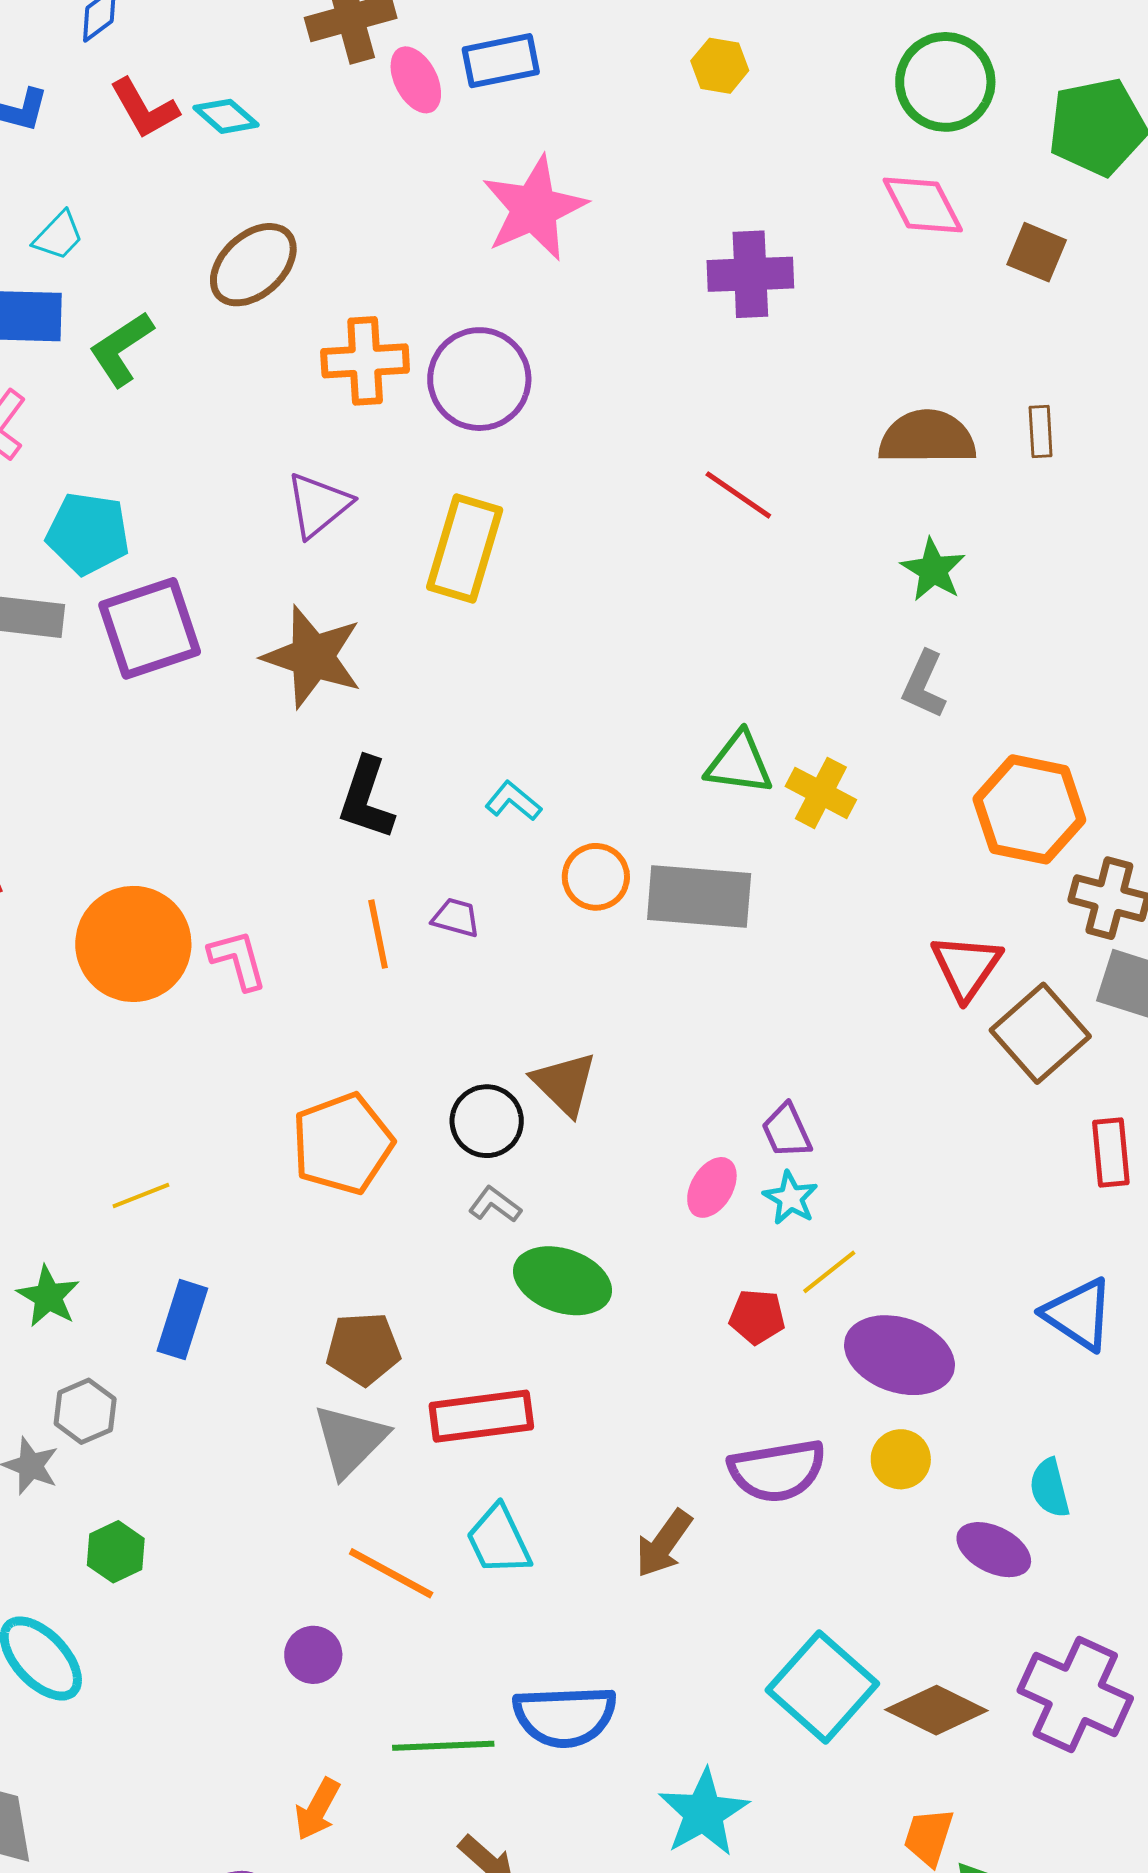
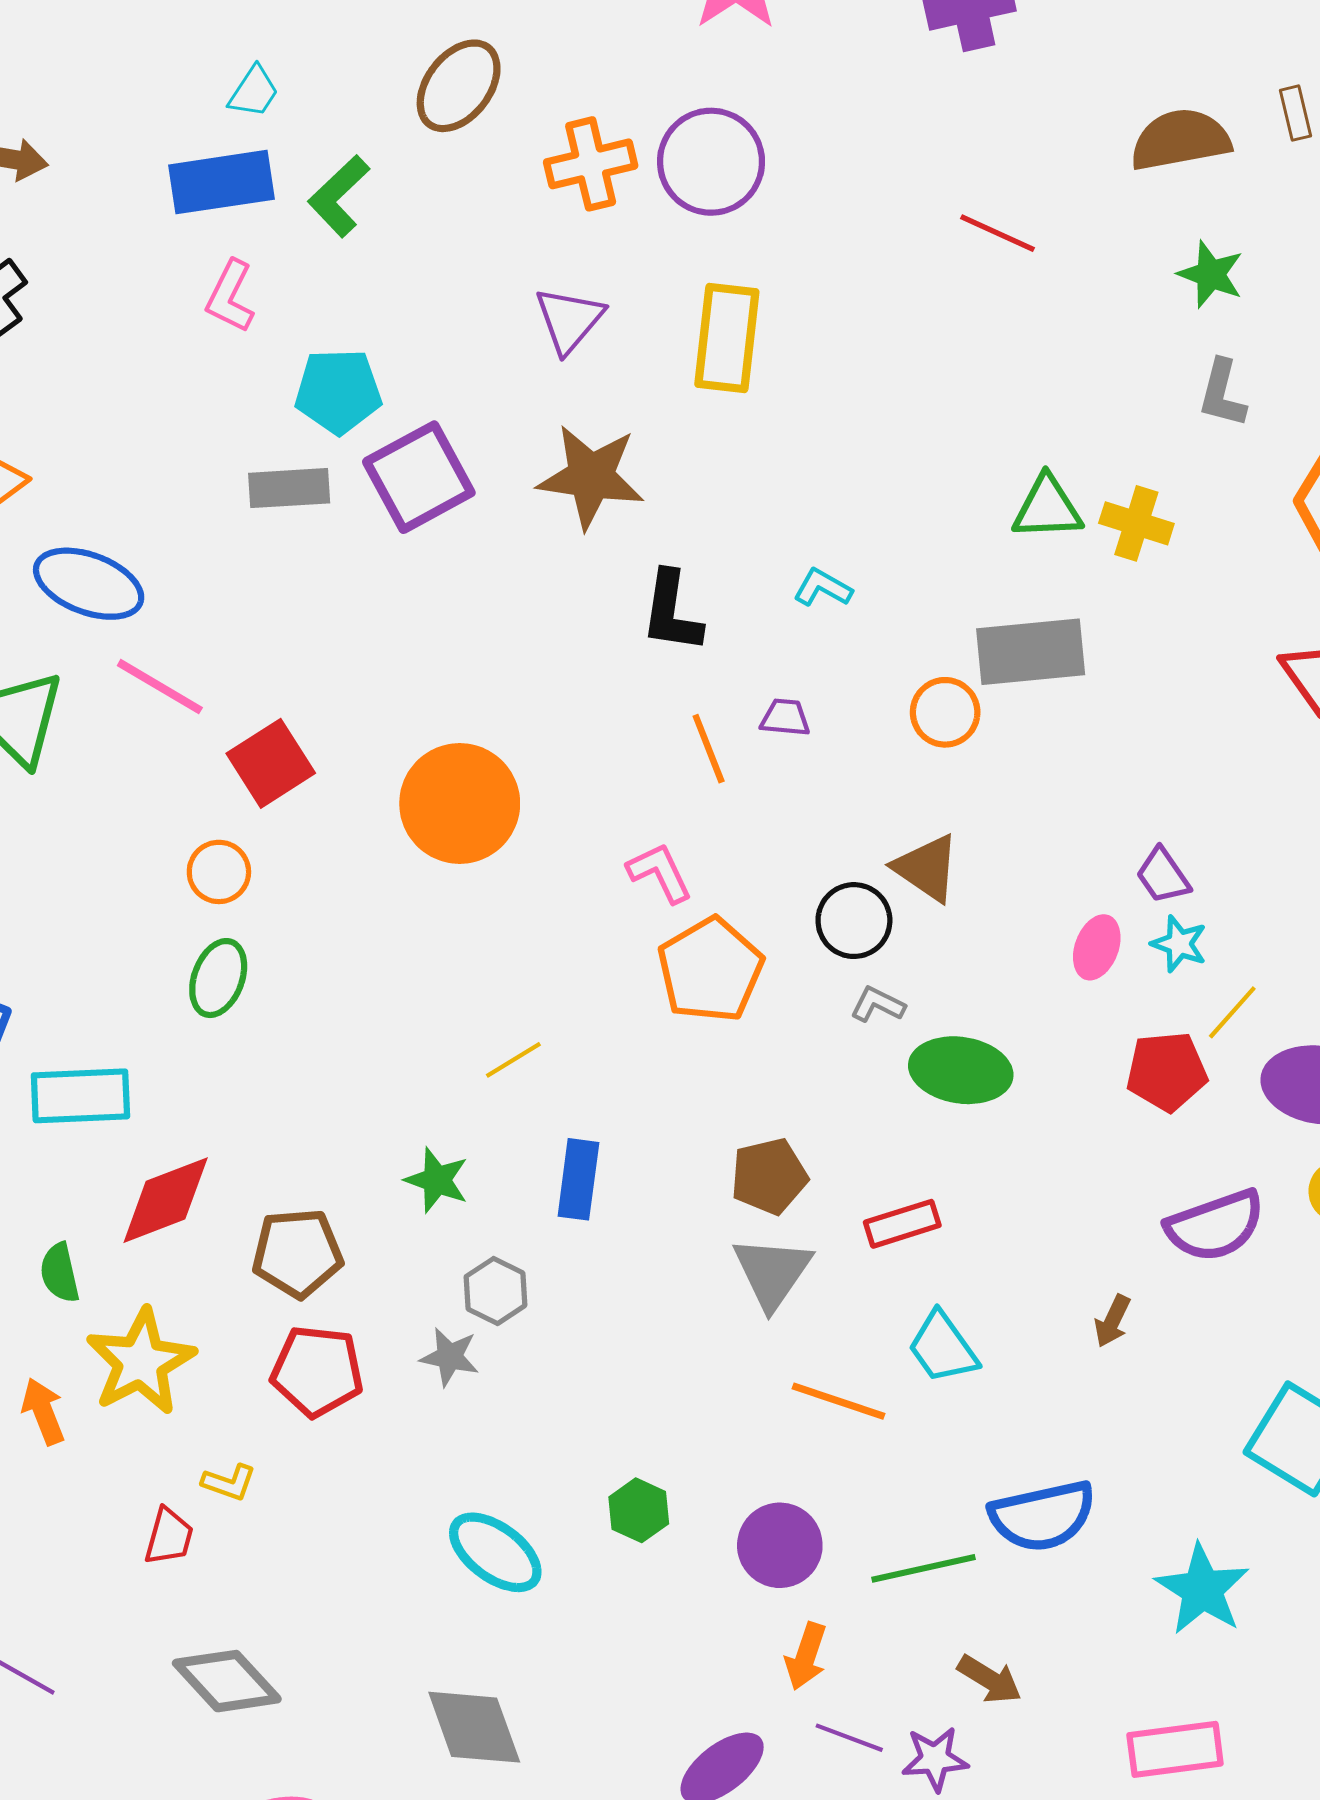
orange circle: (596, 877) -> (945, 712), moved
pink L-shape: (238, 960) -> (660, 873), moved
red pentagon: (757, 1317) -> (1167, 1071), size x1.4
red rectangle: (481, 1416) -> (902, 1224), size x0.7
brown arrow: (664, 1544) -> (1112, 1321), size x0.7
green hexagon: (116, 1552) -> (639, 1510), moved
purple circle: (313, 1655) -> (780, 1545), moved, size x1.4

